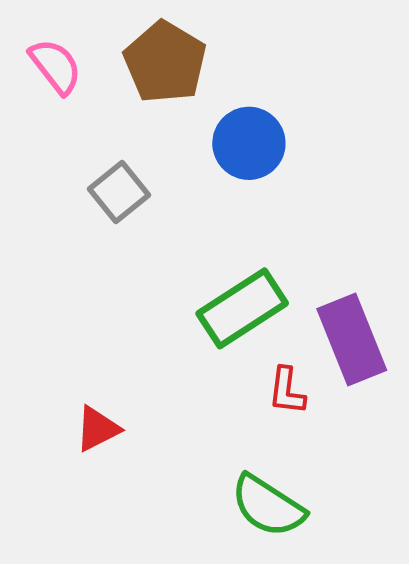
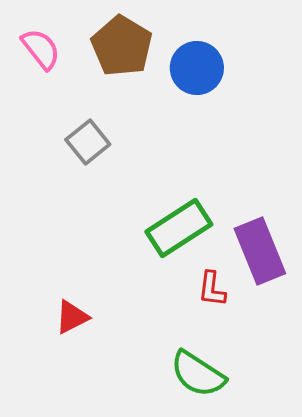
blue circle: (249, 143) -> (197, 68), moved

